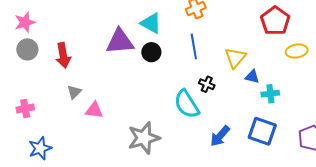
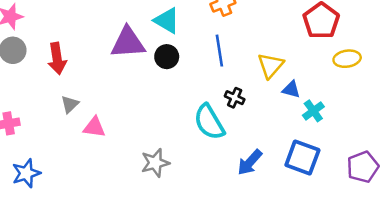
cyan cross: (270, 94) -> (313, 111), turned -30
gray star: (144, 138) -> (155, 163), size x0.7

